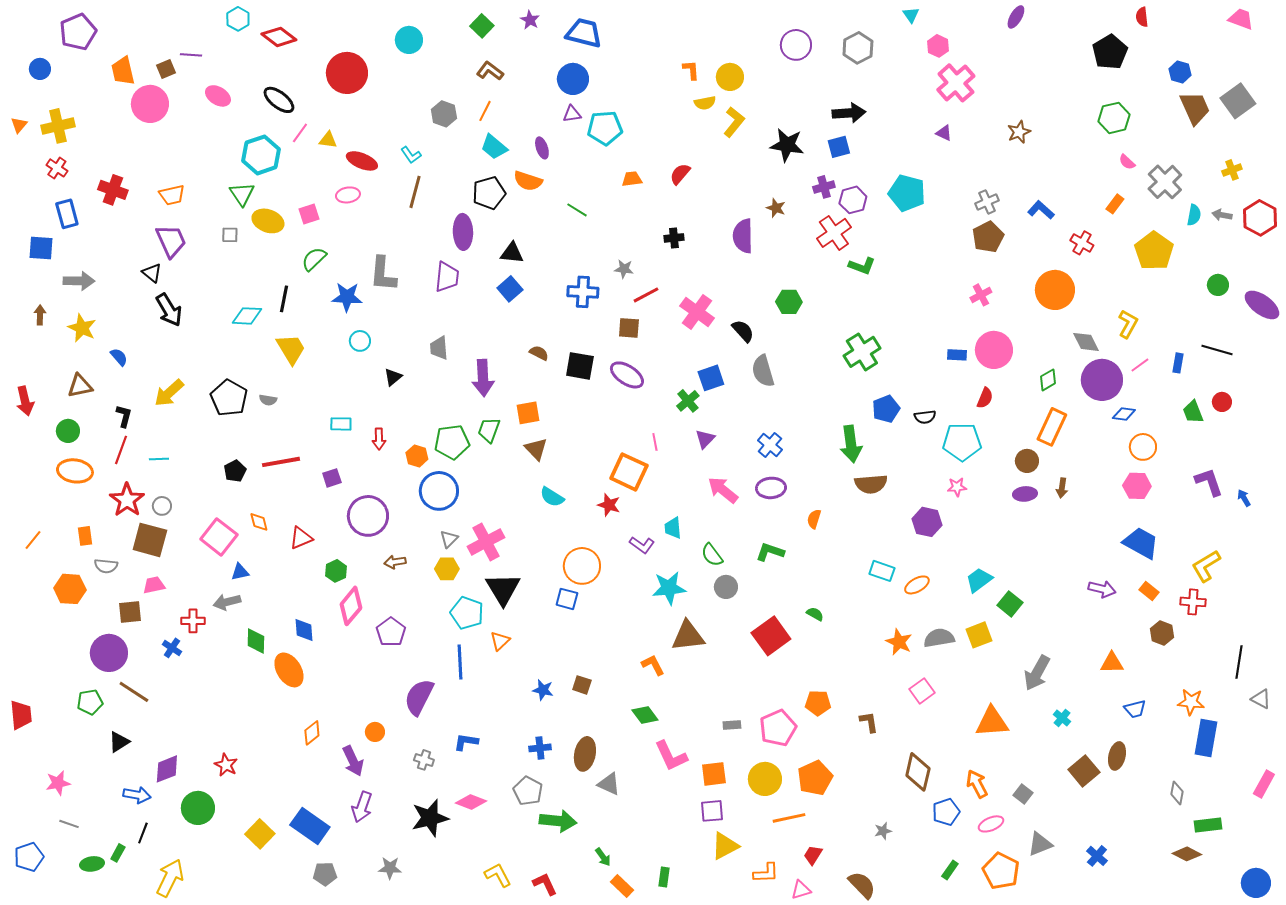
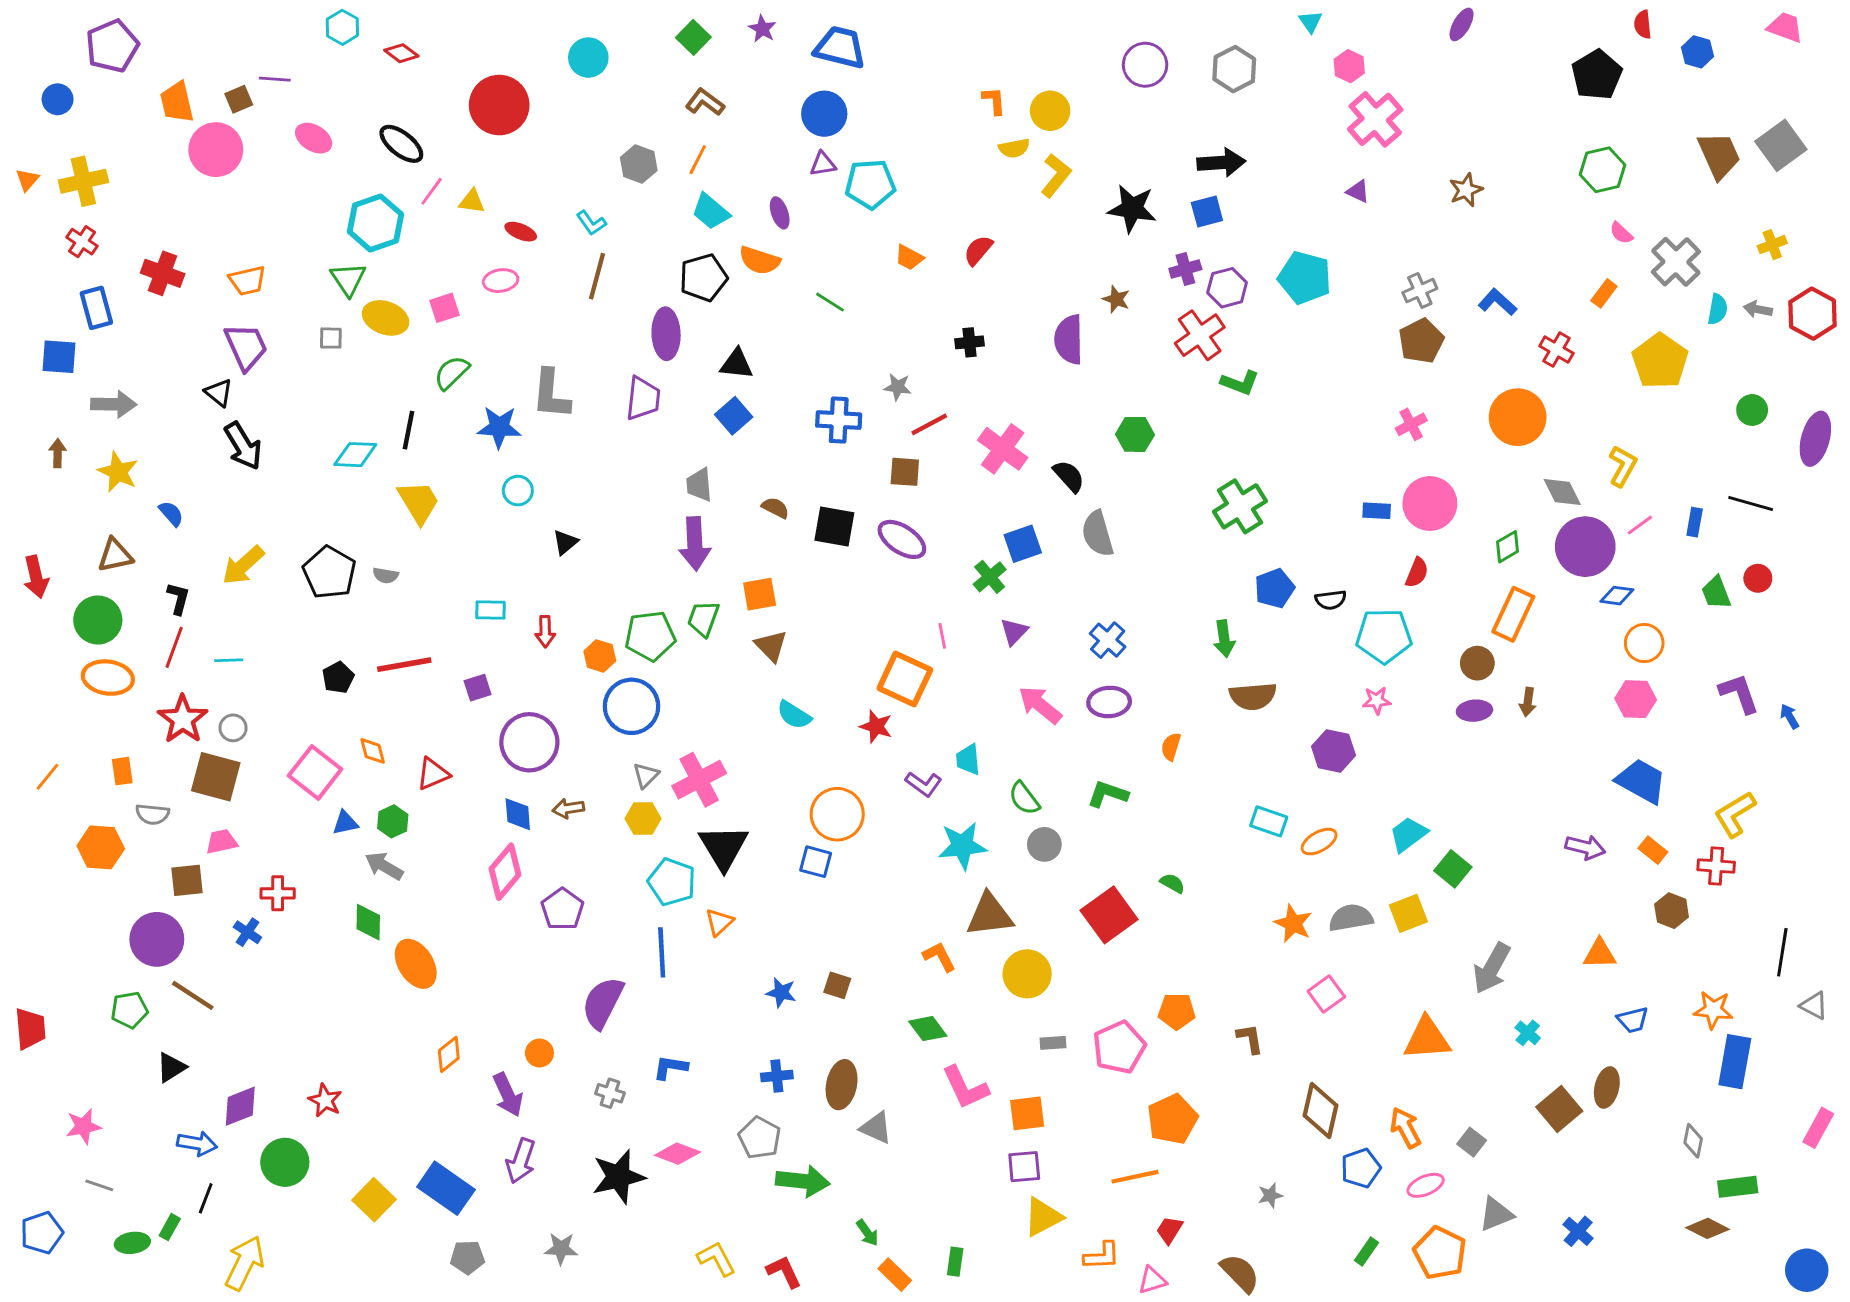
red diamond: (279, 37) -> (401, 53), size x0.7
blue hexagon: (1180, 72) -> (1697, 52), moved
red ellipse: (362, 161) -> (521, 232), size x0.7
orange trapezoid: (632, 179) -> (909, 257), turned -145
purple ellipse: (1262, 305) -> (1815, 439), turned 69
gray trapezoid: (439, 348) -> (699, 485), moved
green circle: (68, 431) -> (98, 620), size x1.4
green arrow: (851, 444) -> (1224, 639), size x0.7
green hexagon: (336, 571) -> (393, 821), moved
gray arrow: (227, 602) -> (384, 866), moved, turned 44
blue diamond: (304, 630) -> (518, 814), moved
yellow circle: (765, 779) -> (1027, 974), moved

